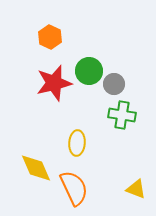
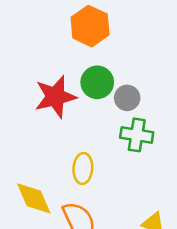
orange hexagon: (50, 37) -> (90, 26), moved, size x1.4

